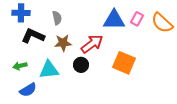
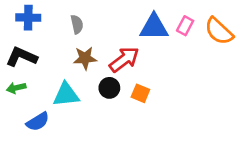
black L-shape: (33, 36) -> (21, 57), moved
orange square: (124, 63) -> (140, 93), moved, size x0.6
green arrow: (20, 66) -> (16, 88), moved

